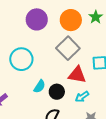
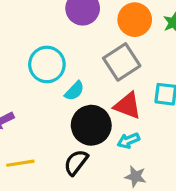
cyan semicircle: (40, 86) -> (74, 91), moved
black circle: (57, 92) -> (91, 125), size x1.6

